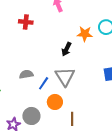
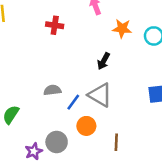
orange star: (85, 34) -> (122, 29), moved
gray triangle: (65, 77) -> (100, 95), turned -30
brown line: (72, 119) -> (116, 142), moved

